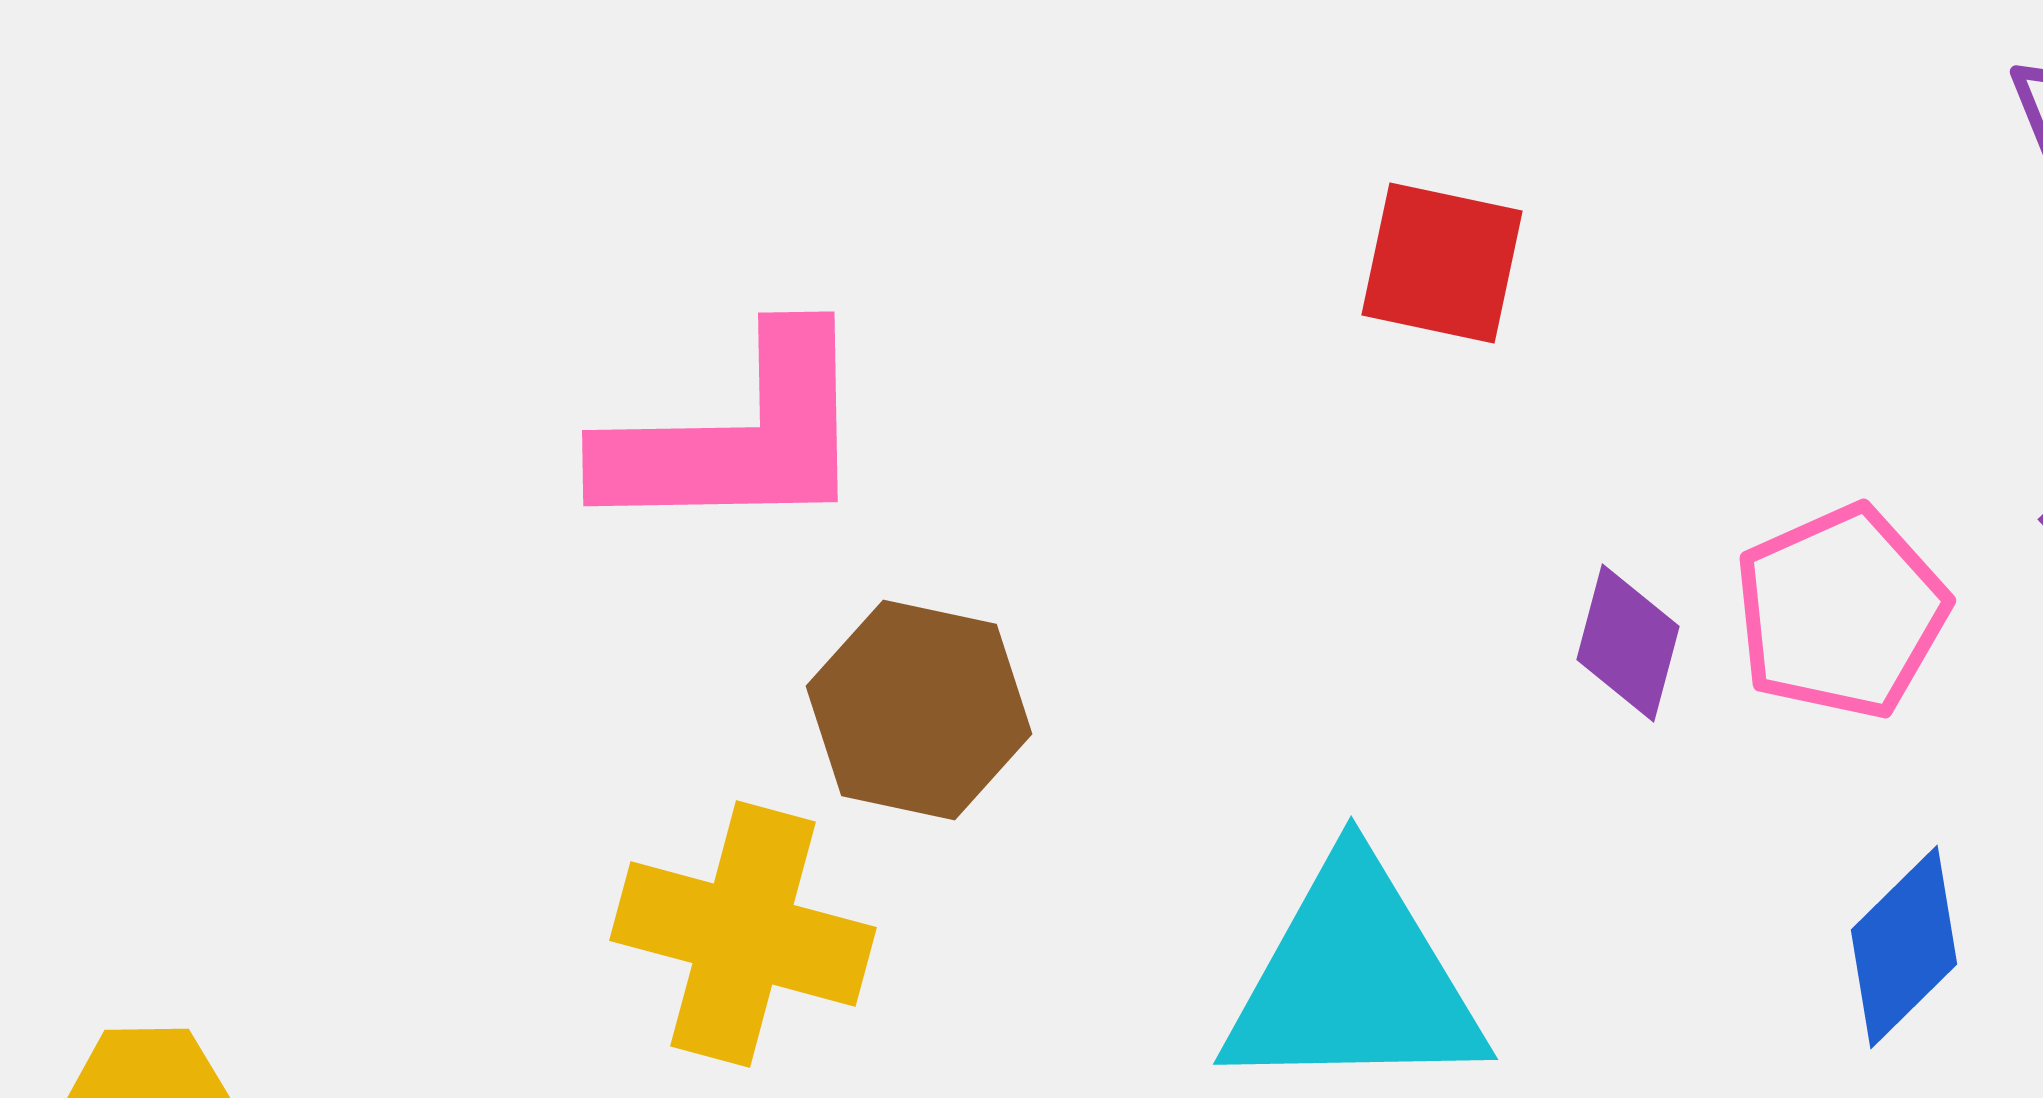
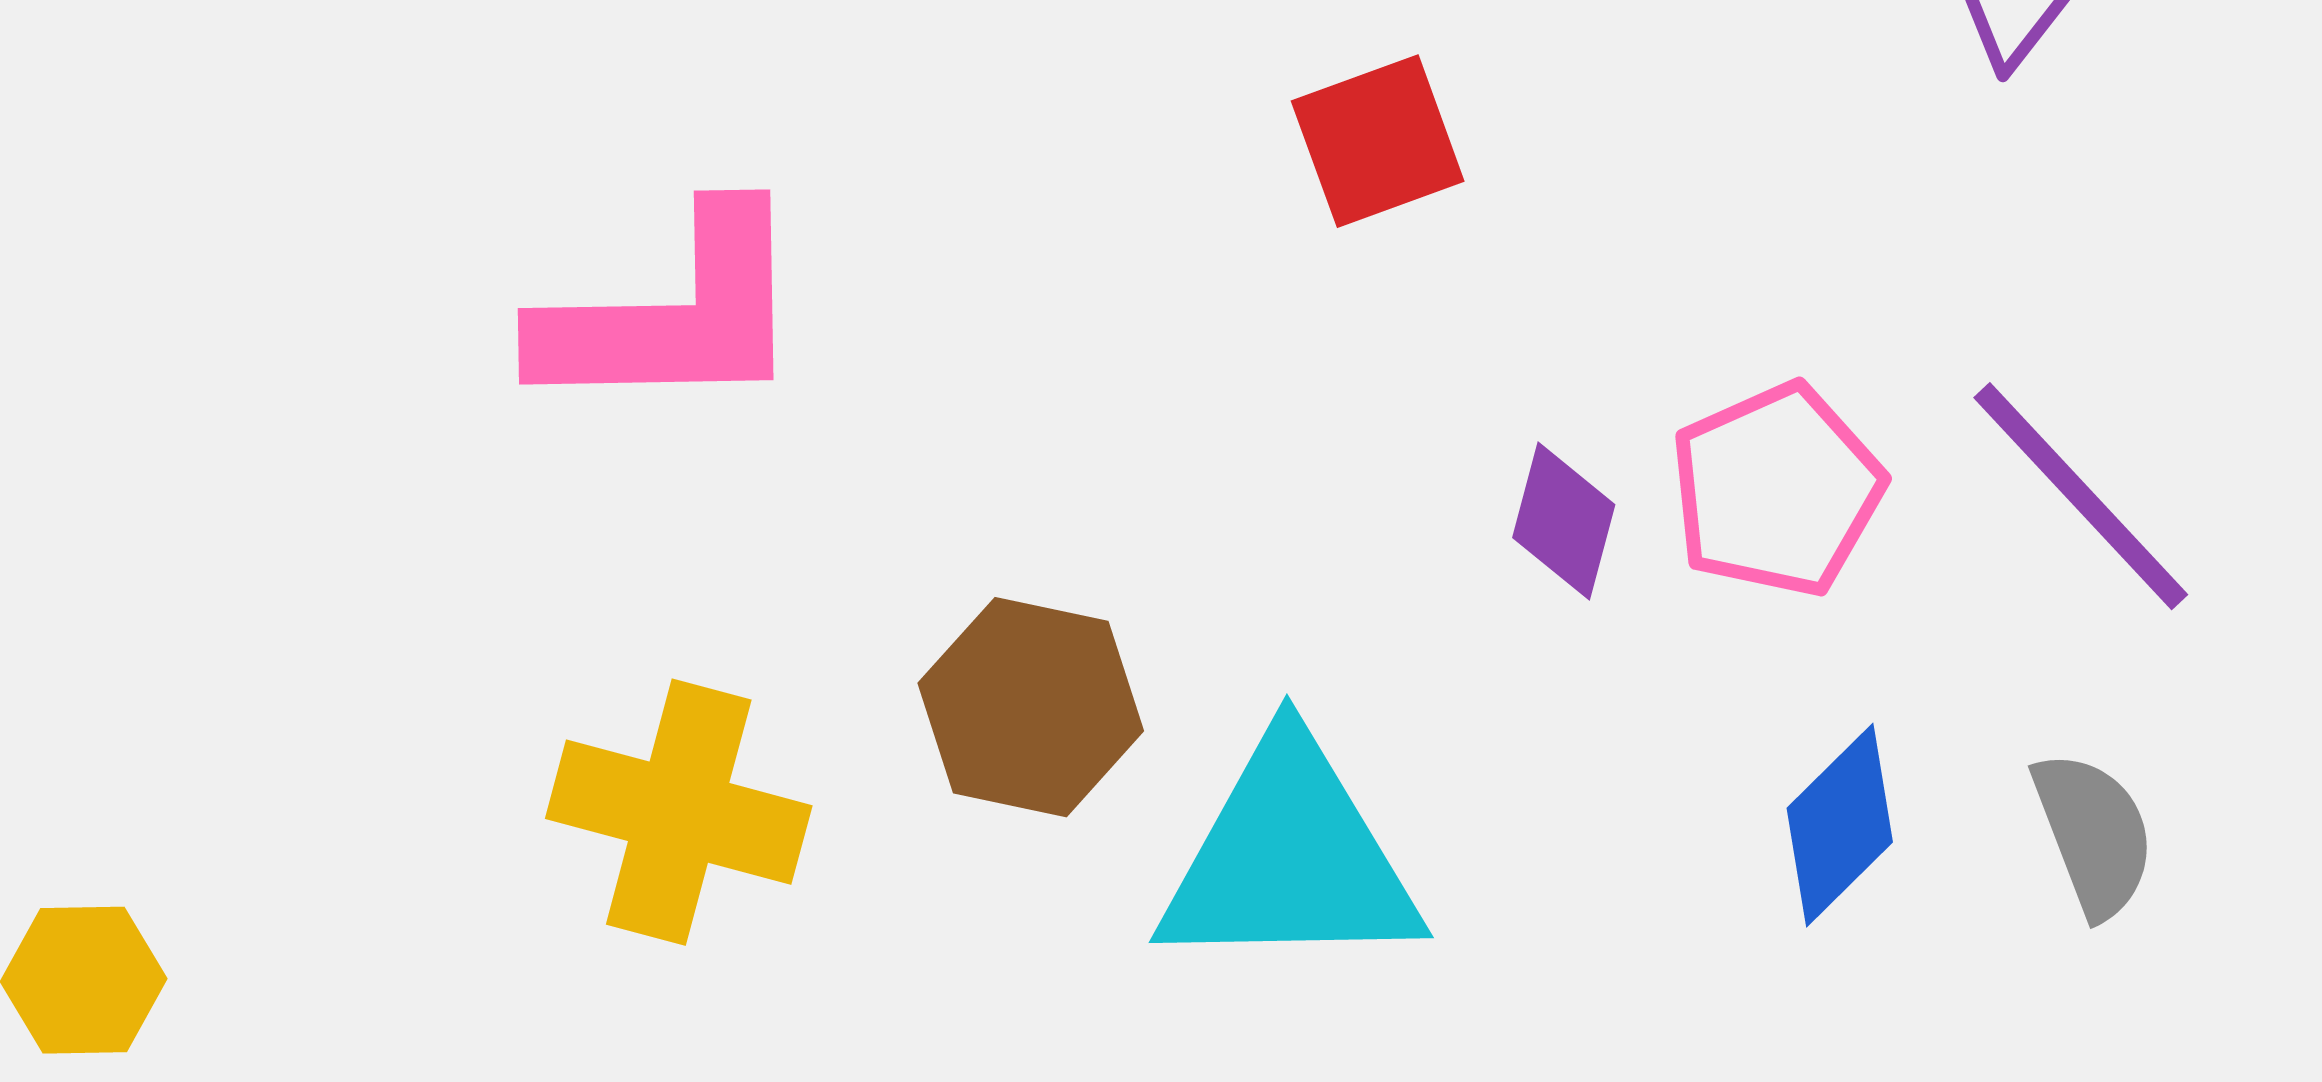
red square: (1442, 263) -> (1378, 141), turned -32
brown hexagon: (919, 710) -> (1031, 707), moved

